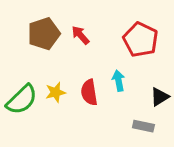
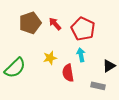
red pentagon: (141, 40) -> (83, 29), moved
yellow star: (55, 92) -> (50, 58), moved
red semicircle: (89, 92) -> (68, 73), moved

